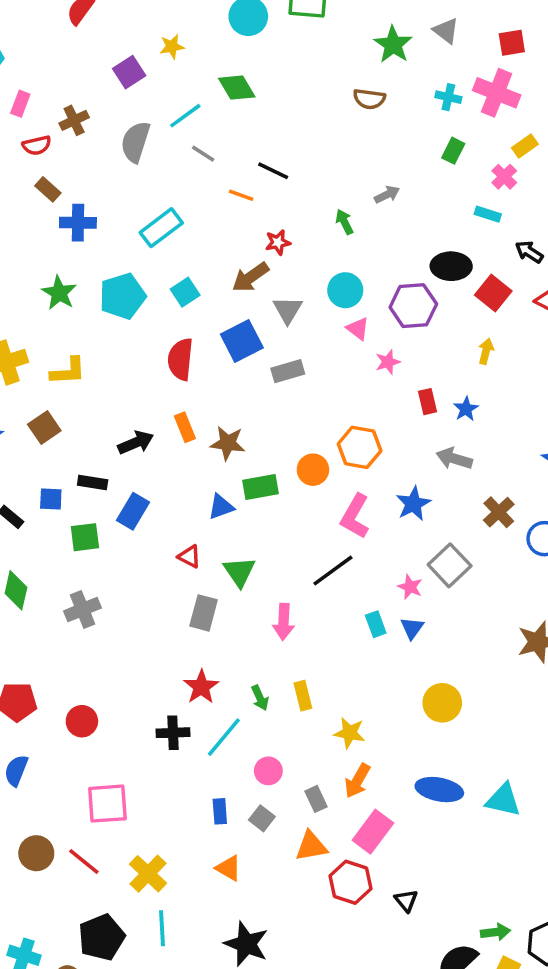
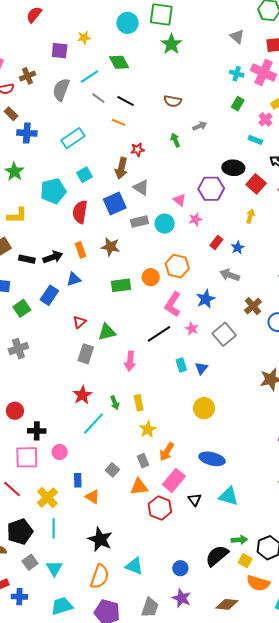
green star: (393, 45) -> (171, 44), moved
purple square: (129, 72) -> (60, 51), turned 36
brown semicircle: (369, 99) -> (173, 101), moved
black line: (273, 171) -> (126, 101), moved
brown arrow: (250, 277) -> (121, 168), turned -45
cyan circle: (345, 290) -> (165, 224), moved
cyan pentagon: (122, 296) -> (53, 191), moved
gray triangle: (288, 310) -> (141, 187), turned -30
red rectangle: (427, 402) -> (216, 243), turned 48
brown star: (228, 443) -> (110, 247), moved
black rectangle: (93, 482) -> (27, 259), moved
blue triangle: (221, 507) -> (74, 279), moved
green square: (85, 537) -> (22, 308), turned -30
red triangle: (189, 557) -> (79, 322), turned 48
green triangle: (239, 572) -> (107, 332), turned 48
pink star: (410, 587) -> (192, 329), moved
yellow circle: (442, 703) -> (204, 408), moved
black cross: (173, 733) -> (37, 431), moved
yellow star: (350, 733) -> (148, 429), moved, turned 30
pink circle: (268, 771) -> (60, 452), moved
cyan triangle: (503, 800) -> (229, 496), moved
blue rectangle: (220, 811) -> (78, 480), moved
black triangle: (406, 901) -> (195, 500), moved

